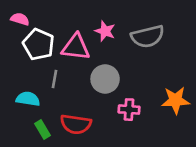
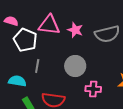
pink triangle: (76, 47) -> (49, 25), moved

